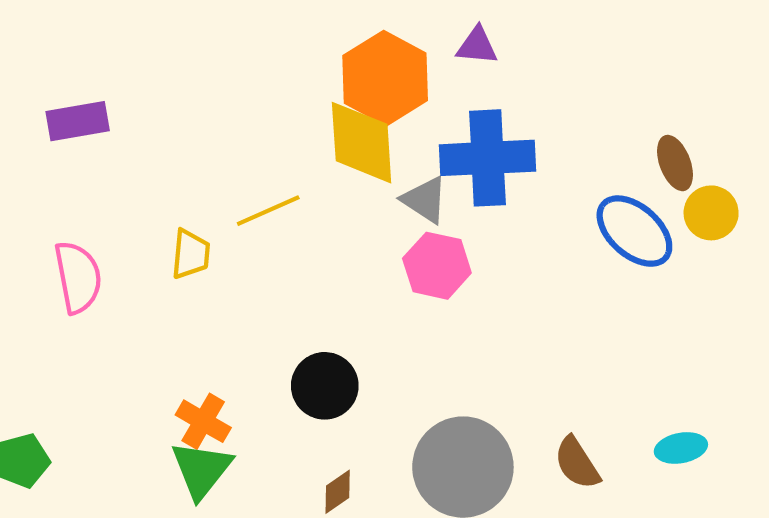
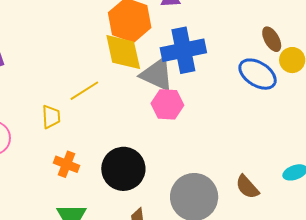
gray triangle: (425, 200) -> (157, 74), size x1.5
black circle: (325, 386) -> (123, 169), size x1.4
orange cross: (203, 421) -> (67, 164), moved

